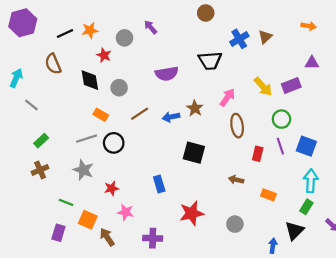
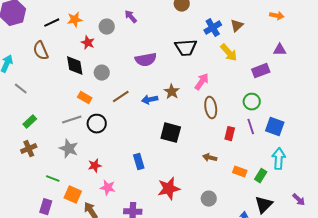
yellow arrow: (263, 87) -> (229, 53), moved
green rectangle: (306, 207) -> (261, 176), moved

